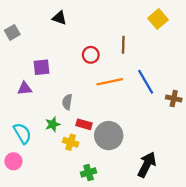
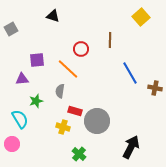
orange line: (110, 82) -> (68, 69), moved, turned 55
green star: (53, 124) -> (36, 101), moved
green cross: (89, 173) -> (79, 154), turned -32

